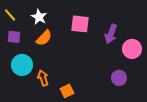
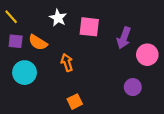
white star: (39, 17) -> (58, 18), moved
orange semicircle: (44, 38) -> (38, 42), moved, turned 78
orange arrow: (43, 78) -> (67, 63), moved

